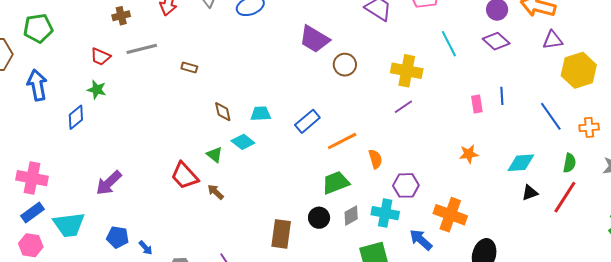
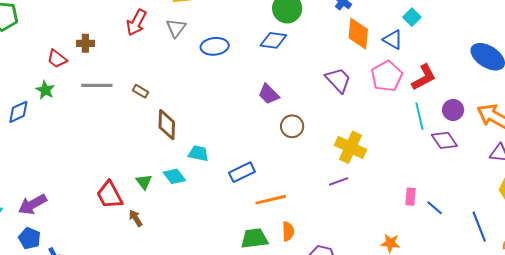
brown cross: (121, 16) -> (85, 43), moved
purple trapezoid: (314, 39) -> (269, 94), size x0.7
cyan line: (449, 44) -> (419, 116), moved
gray line: (142, 49) -> (97, 85), moved
blue line: (502, 96) -> (435, 208), moved, turned -60
brown diamond: (223, 112) -> (167, 125), moved, size x1.4
orange semicircle: (375, 159) -> (288, 231), moved
purple arrow: (109, 183) -> (32, 204), moved

